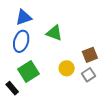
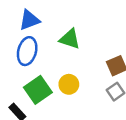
yellow circle: (67, 68) -> (69, 84), moved

